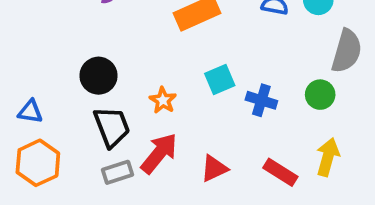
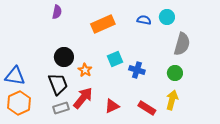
black circle: (99, 76) -> (64, 57), moved
green circle: (320, 95) -> (175, 73), moved
blue triangle: (30, 112) -> (15, 76), size x1.5

